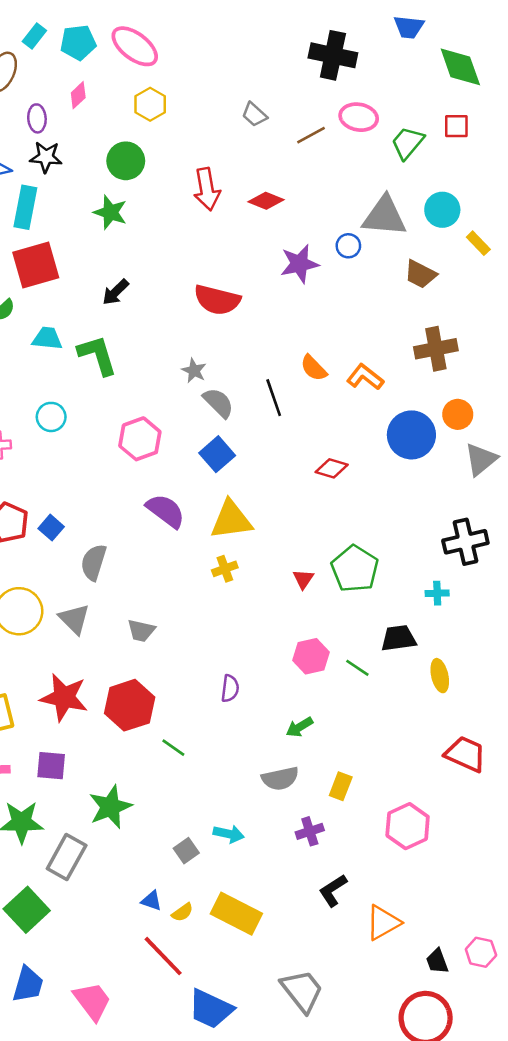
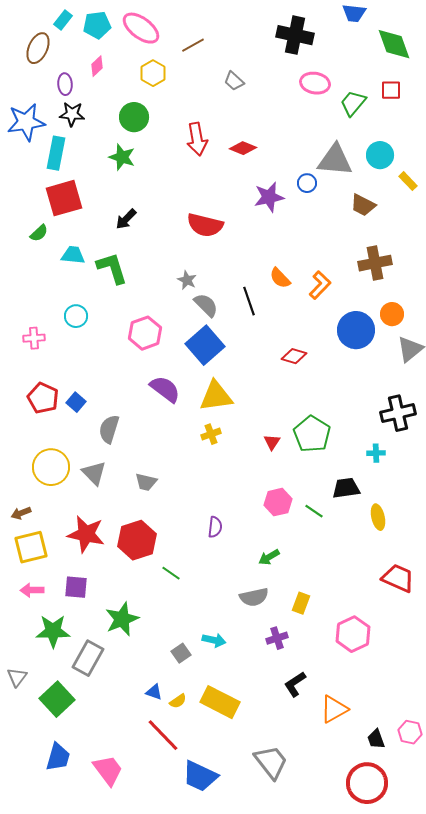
brown line: (311, 135) -> (193, 45), moved
orange L-shape: (365, 377) -> (320, 285), turned 96
blue square: (217, 454) -> (205, 345), size x1.4

